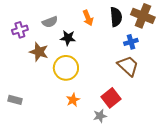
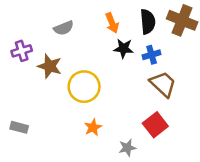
purple cross: (20, 30) -> (22, 51), moved
black star: (68, 38) -> (124, 48), moved
blue cross: (131, 42) -> (152, 55), moved
red square: (111, 98) -> (155, 125), moved

